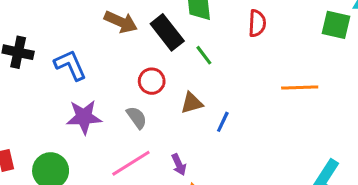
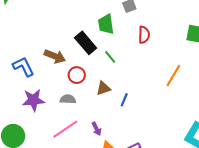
brown arrow: (121, 22) -> (55, 56), moved
orange line: (300, 87) -> (173, 75), turned -55
gray semicircle: (137, 118) -> (68, 99), turned -49

